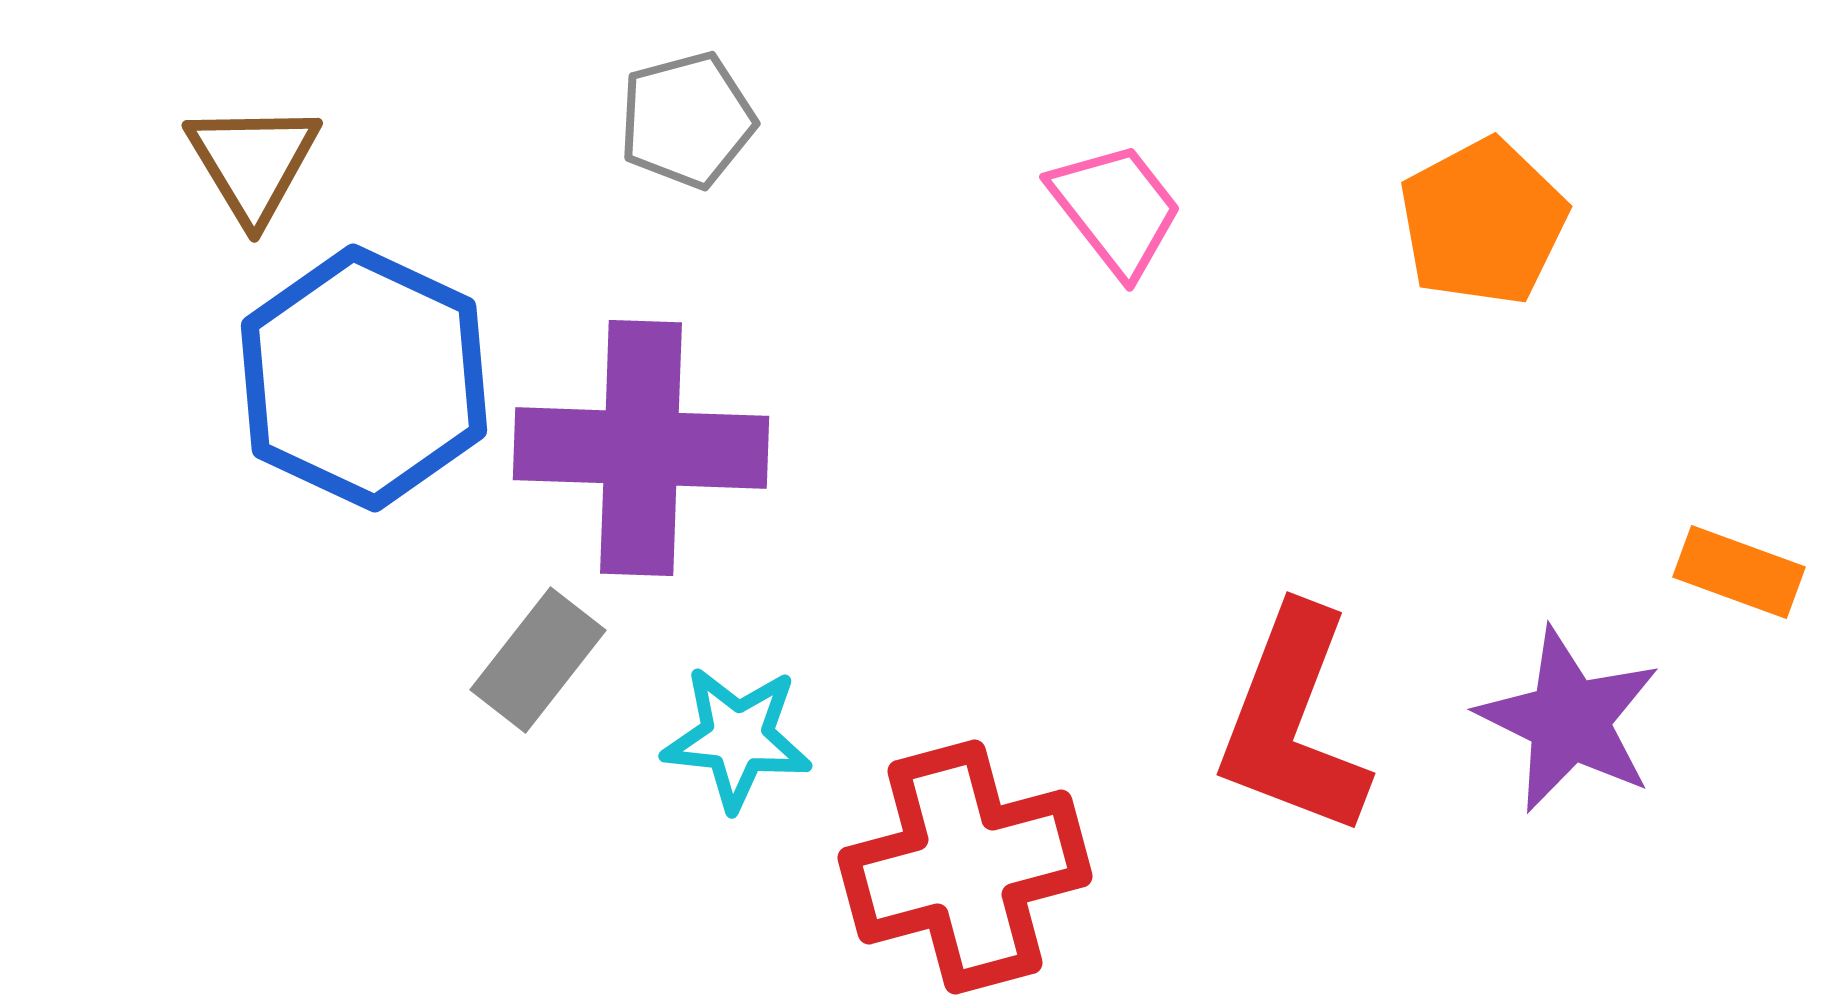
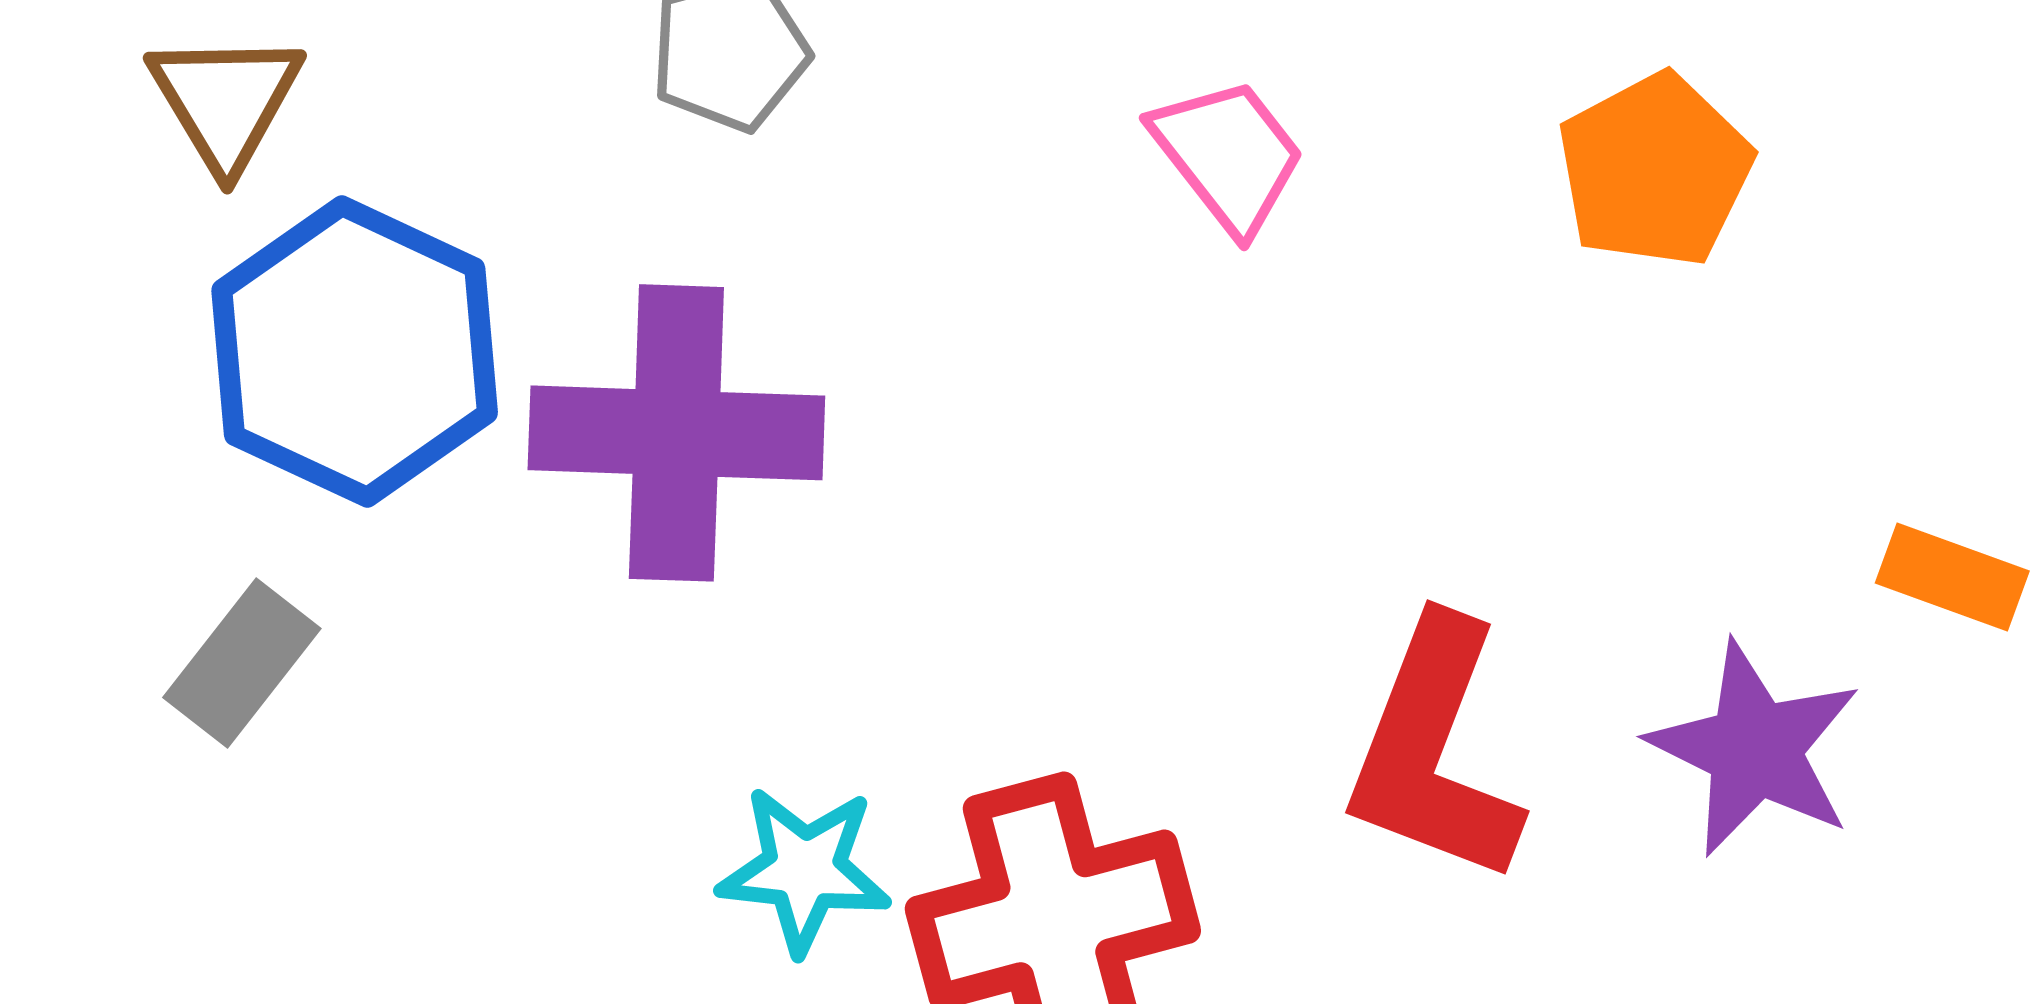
gray rectangle: (538, 660) -> (242, 663), moved
cyan star: (737, 738) -> (804, 870), moved

